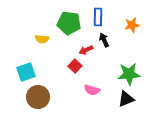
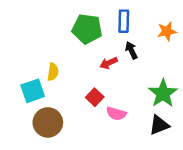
yellow semicircle: (42, 39) -> (53, 72), moved, turned -88
red square: (75, 66) -> (95, 97), moved
green star: (129, 74) -> (163, 93), turned -30

